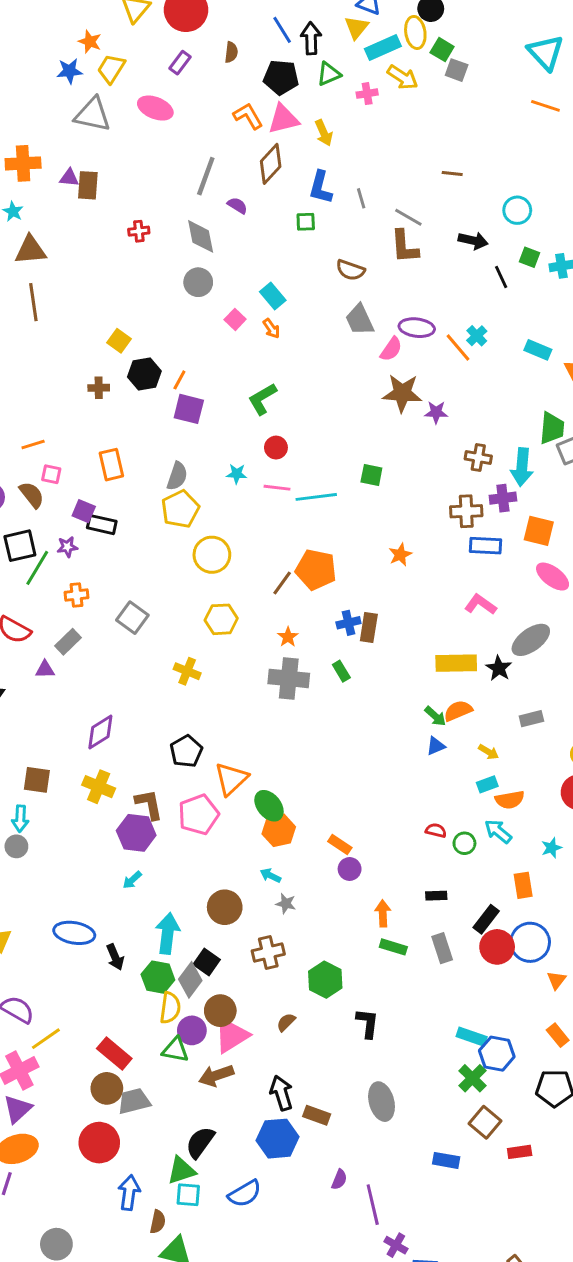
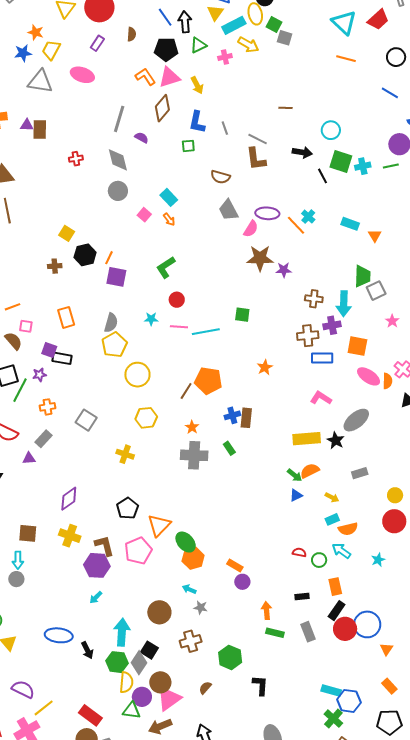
green square: (530, 257) -> (341, 162), size x1.6
orange rectangle: (523, 885) -> (335, 587), moved

